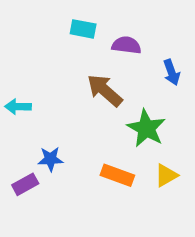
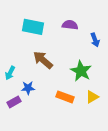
cyan rectangle: (83, 29) -> (33, 27), moved, size x1.5
brown arrow: (105, 90) -> (43, 60), moved
cyan arrow: (18, 107) -> (10, 73), moved, turned -64

